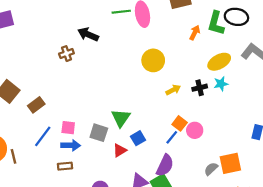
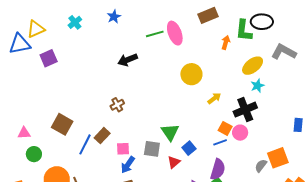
black arrow: (88, 34) -> (128, 60), turned -36
brown cross: (66, 54) -> (117, 105), moved
black cross: (200, 88) -> (245, 110), moved, size x1.6
brown rectangle: (36, 105) -> (102, 136), moved
blue line: (43, 136) -> (85, 144), moved
blue line: (172, 137) -> (220, 142), turned 40
blue arrow: (71, 145) -> (128, 165), turned 132

